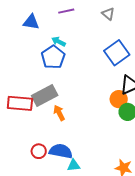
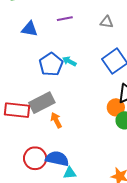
gray triangle: (108, 14) -> (107, 22), turned -32
cyan arrow: (59, 42) -> (69, 61), moved
red circle: (39, 151) -> (35, 158), size x1.5

